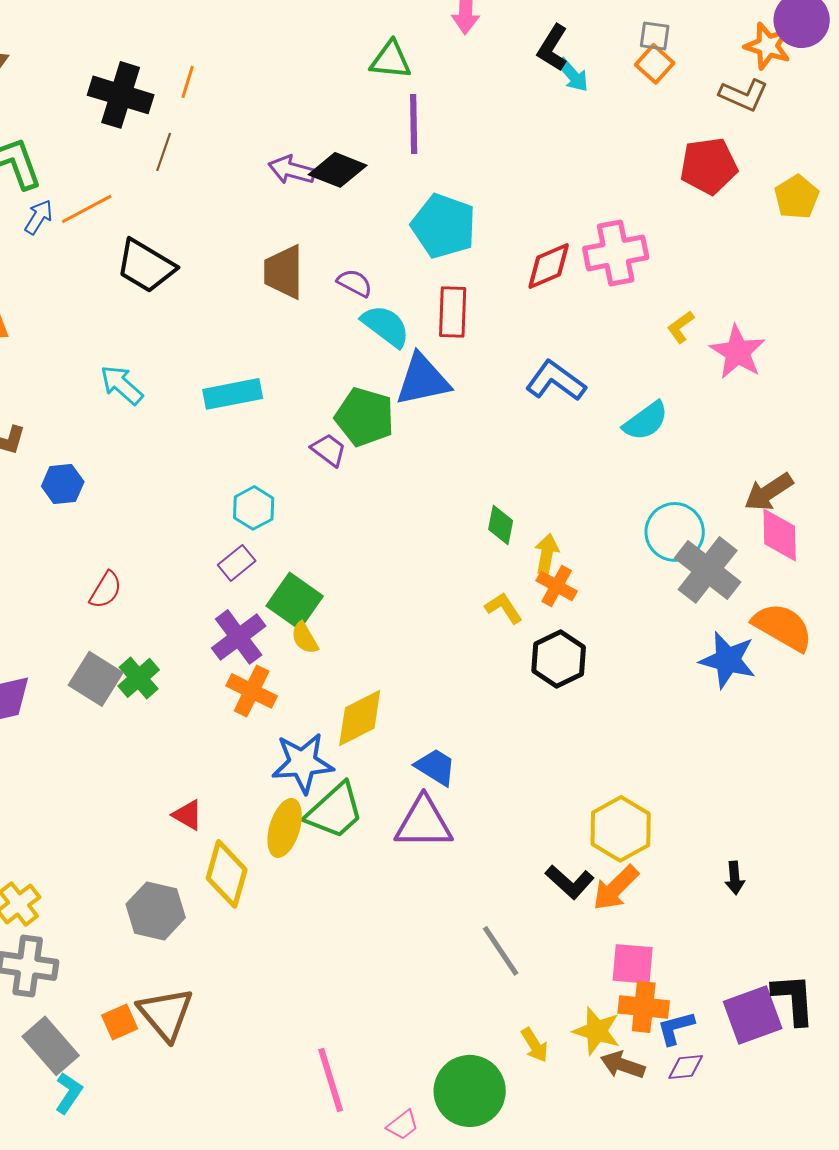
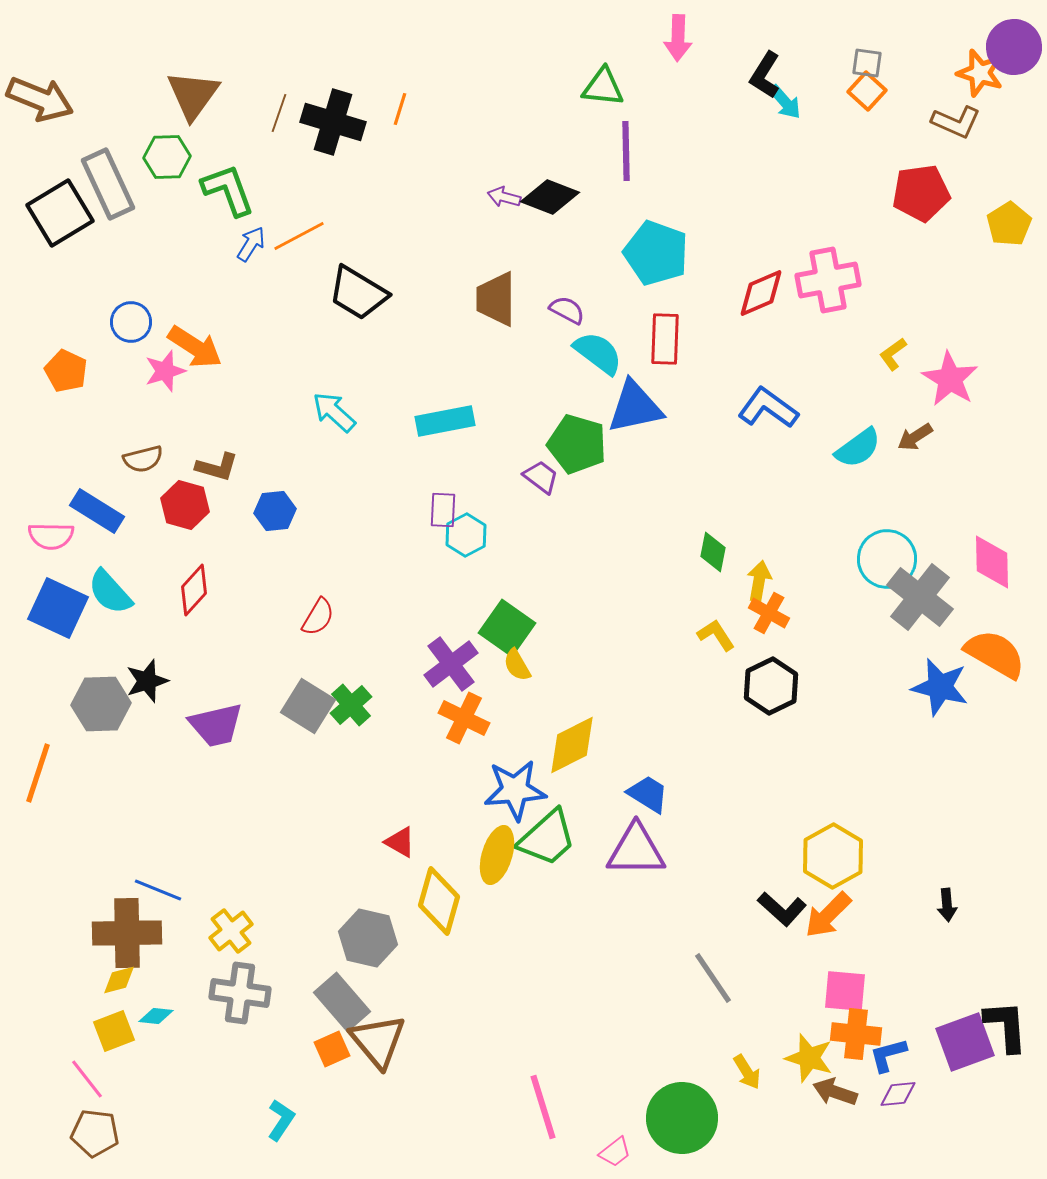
brown line: (164, 152) -> (279, 113), moved
purple arrow: (292, 170) -> (504, 197), size x0.7
brown arrow: (769, 492) -> (915, 437), moved, size x0.7
purple rectangle: (237, 563) -> (443, 510), moved, turned -48
gray rectangle: (51, 1046) -> (342, 1002), moved

